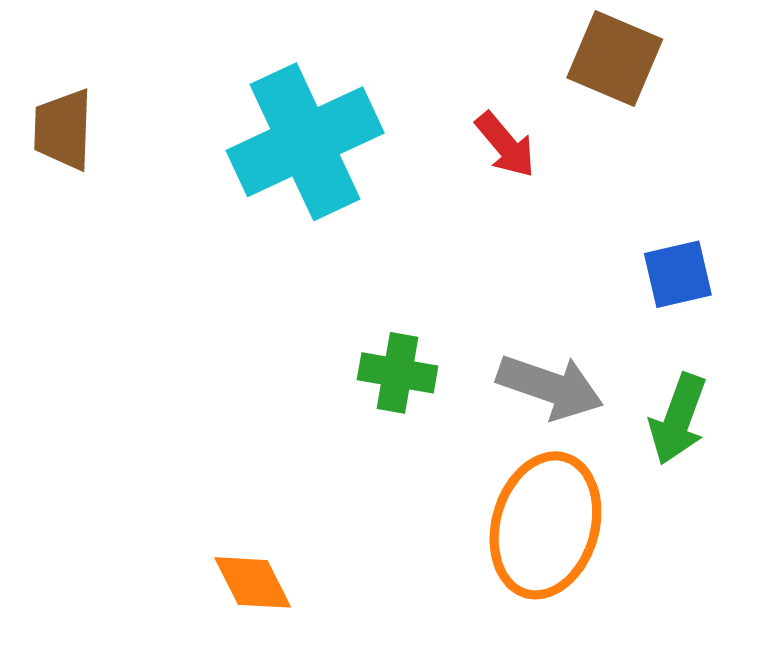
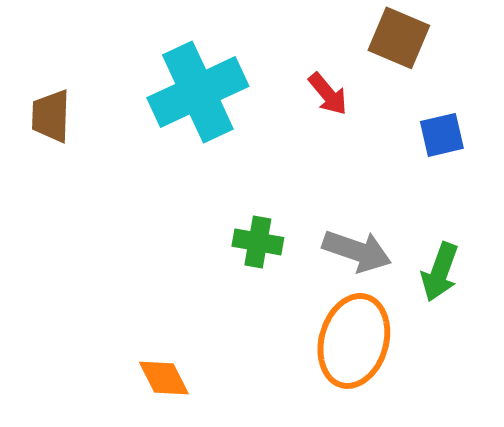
brown trapezoid: (63, 129) -> (51, 116), moved
blue square: (678, 274) -> (442, 135), moved

